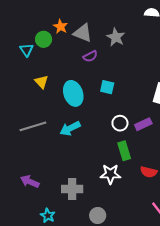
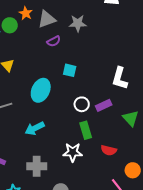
gray triangle: (83, 33) -> (47, 19), turned -42
gray star: (116, 37) -> (78, 23), turned -30
cyan ellipse: (73, 93) -> (41, 90), moved, turned 45
cyan arrow: (70, 128) -> (35, 128), moved

